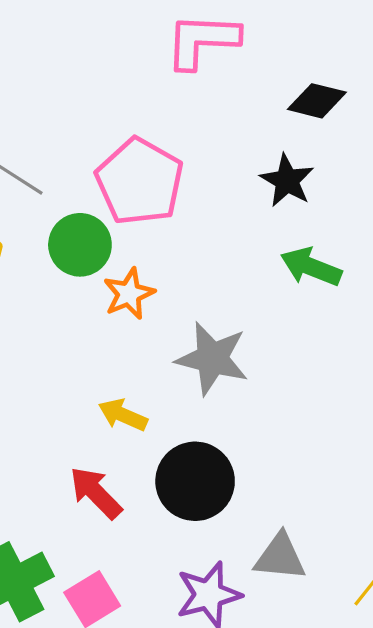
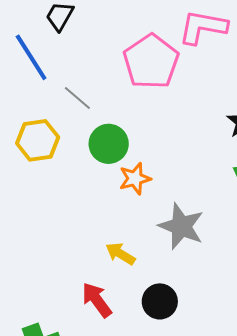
pink pentagon: (140, 181) -> (151, 62), moved
black circle: (195, 481) -> (160, 301), size x0.7

